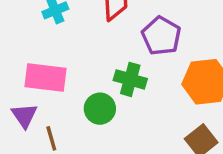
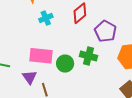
green circle: (100, 109) -> (65, 64), moved

